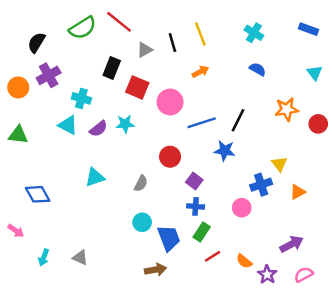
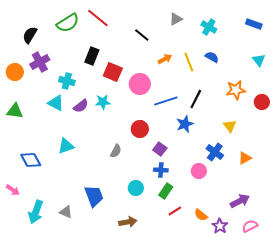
yellow line: (200, 34) -> (189, 62), moved
black line: (172, 43) -> (142, 35), turned -35
gray triangle: (145, 50) -> (176, 19), moved
blue star: (225, 151) -> (185, 124), turned -30
yellow triangle: (279, 164) -> (230, 126), moved
cyan triangle: (95, 177) -> (66, 146), moved
blue cross: (261, 185) -> (215, 152), turned -36
cyan circle: (142, 222) -> (136, 188), moved
blue trapezoid: (169, 238) -> (94, 196), moved
cyan arrow: (44, 257) -> (36, 212), size x1.6

